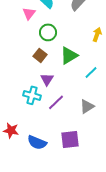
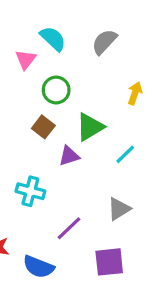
purple triangle: (47, 79) -> (69, 156), moved, turned 40
purple line: (56, 102) -> (69, 228), moved
purple square: (70, 139) -> (109, 262), moved

